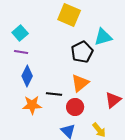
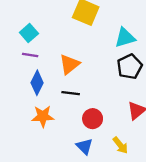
black pentagon: (82, 52) -> (130, 67), moved
orange triangle: (80, 83) -> (69, 64), moved
black line: (54, 94) -> (71, 93), moved

